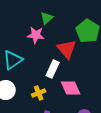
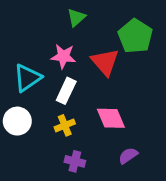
pink star: (36, 35) -> (63, 56), moved
white rectangle: (53, 69) -> (66, 91), moved

